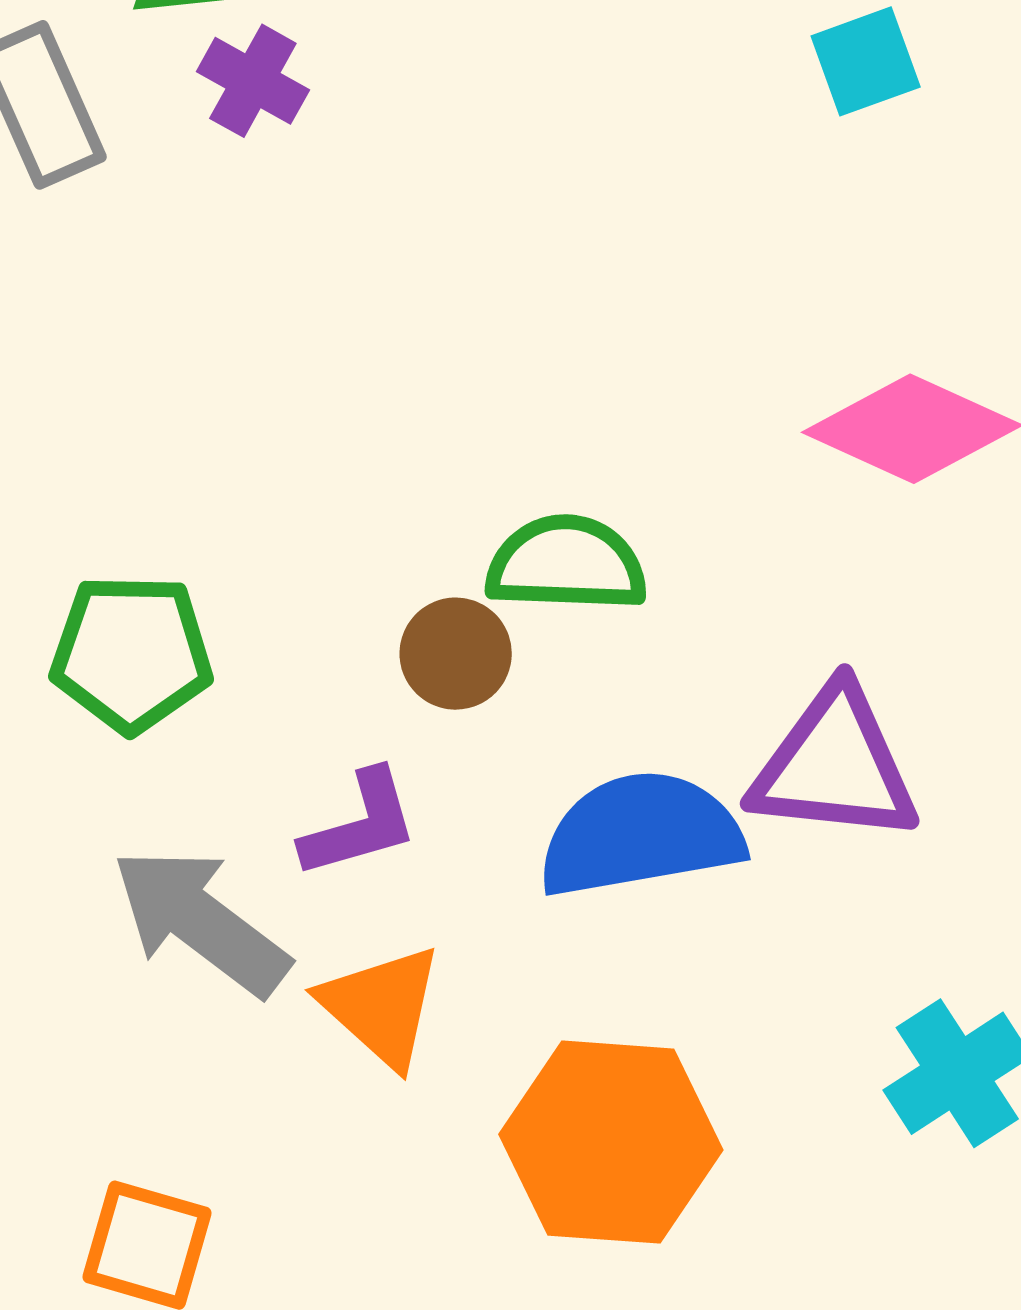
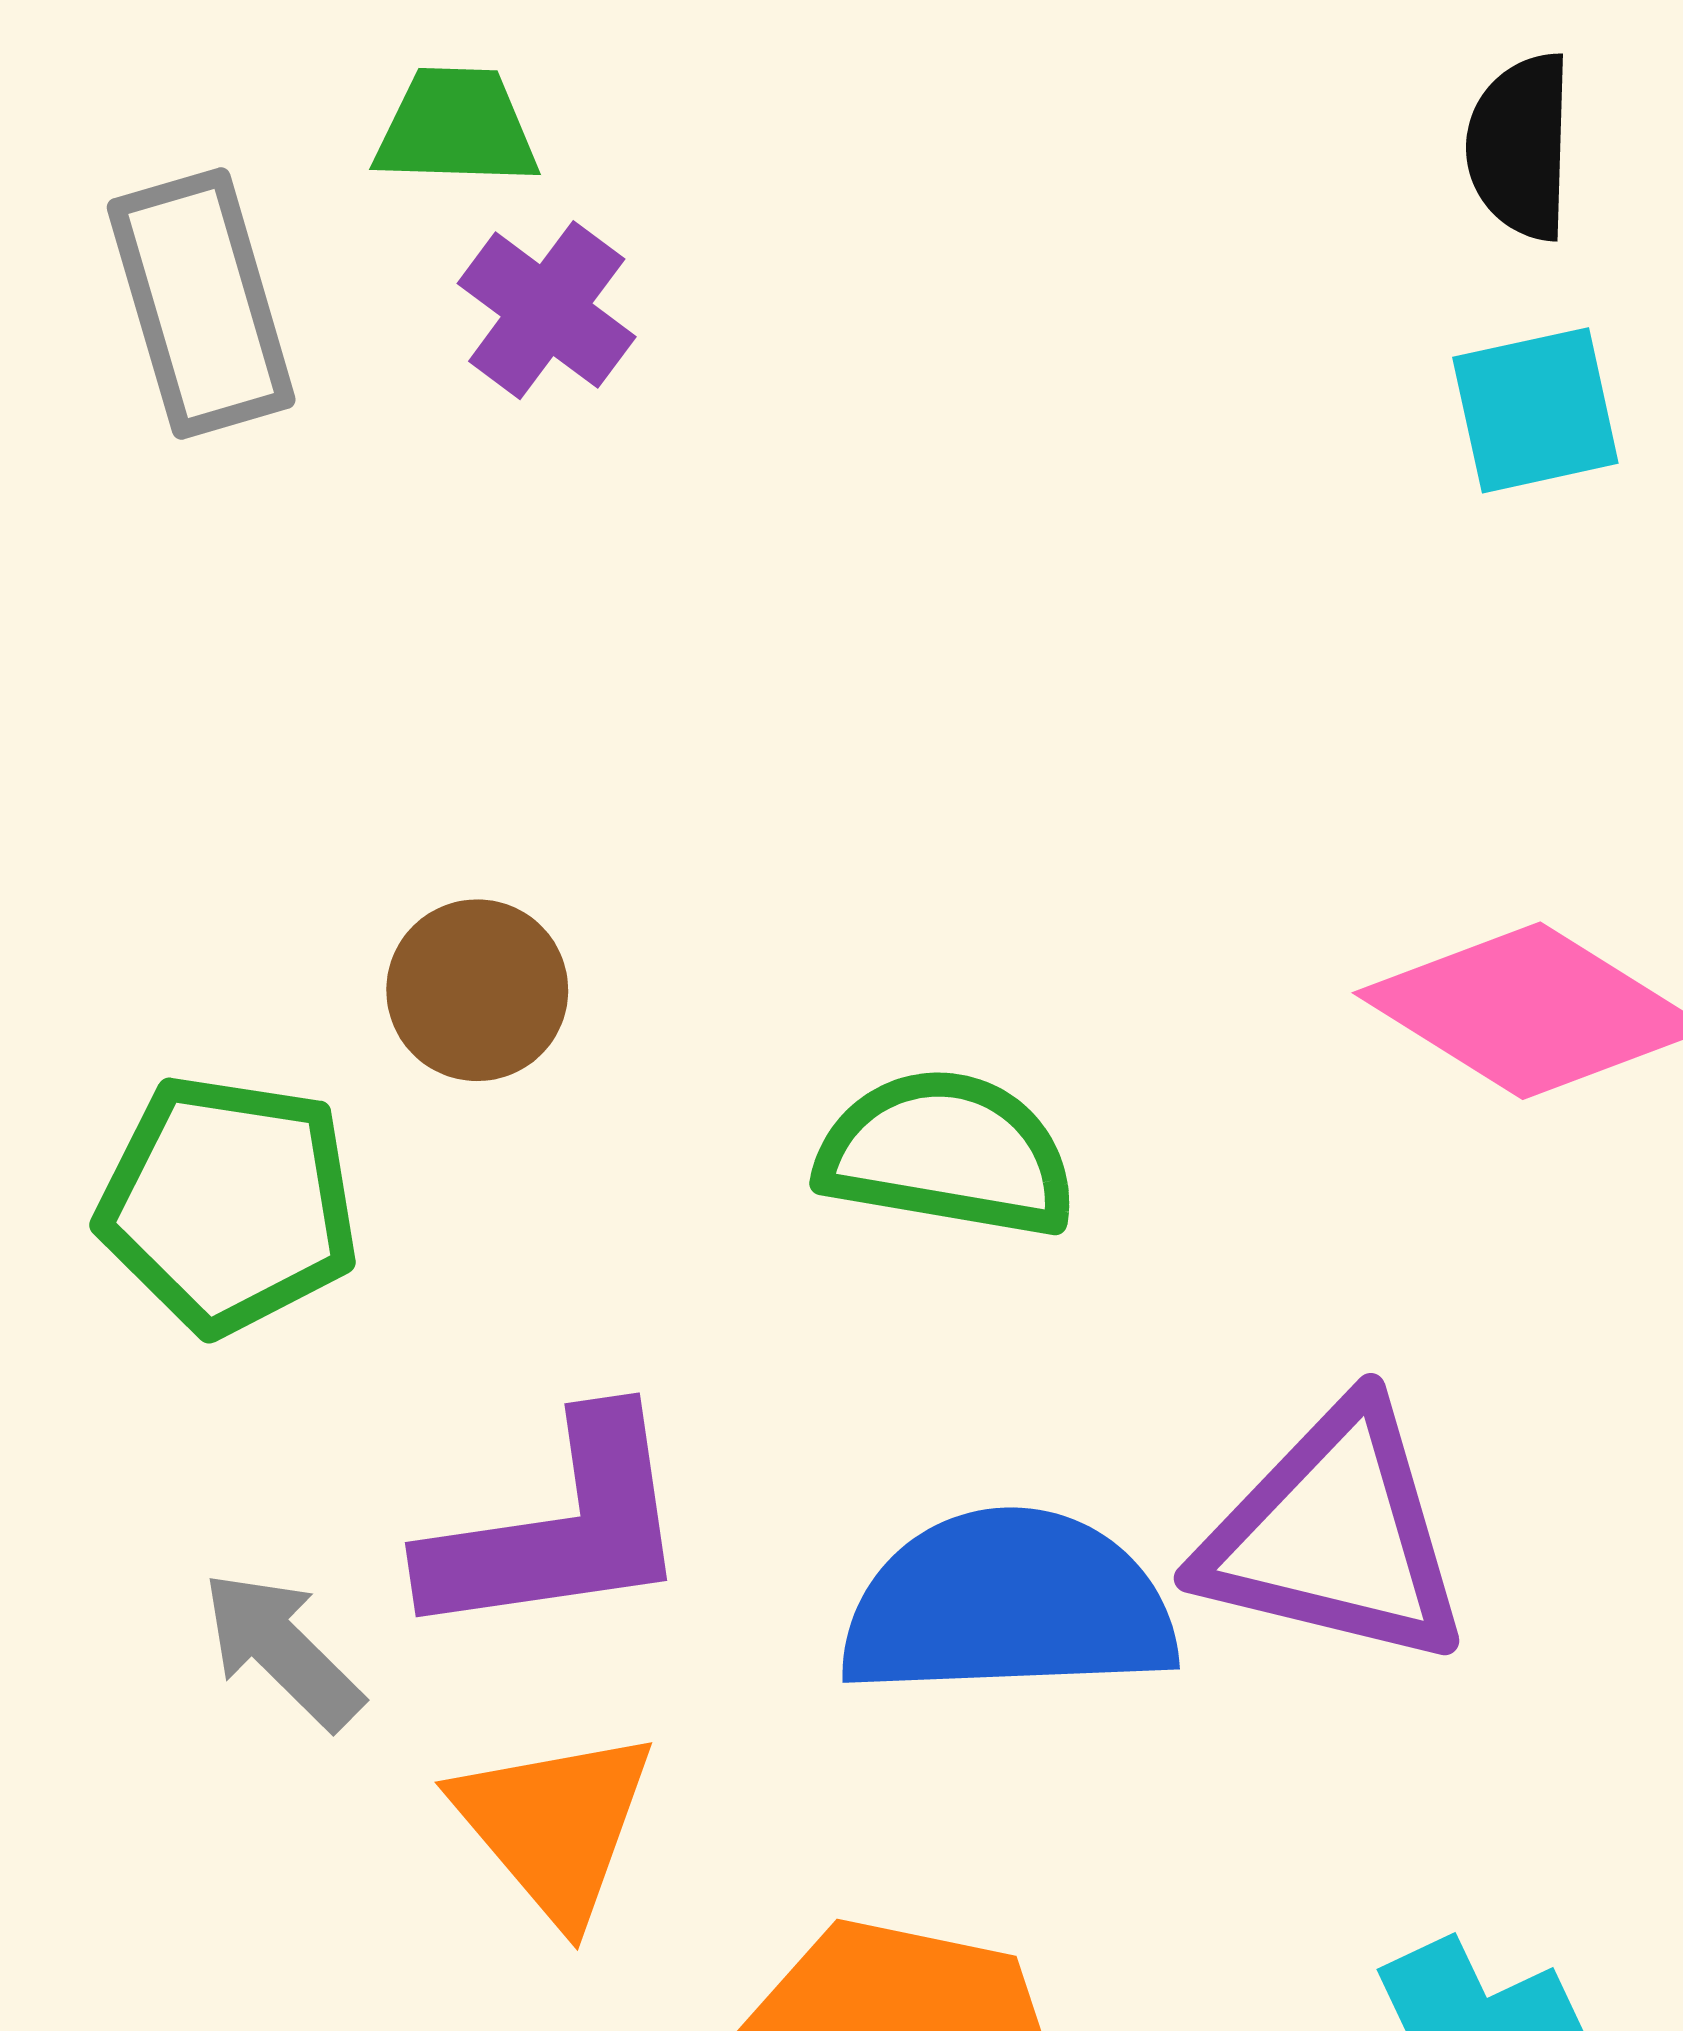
brown circle: (456, 654) -> (477, 990), moved
purple L-shape: (360, 824) -> (559, 1528), size x1.4
gray arrow: (201, 921) -> (282, 1650), size x0.6

